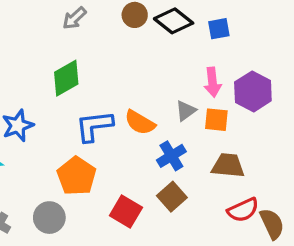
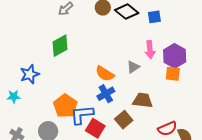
orange square: (216, 120) -> (173, 74), moved
blue L-shape: (94, 126) -> (82, 115), moved
blue cross: (171, 156) -> (106, 94), moved
brown trapezoid: (228, 166) -> (143, 100), moved

